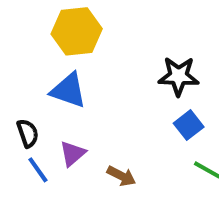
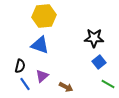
black semicircle: (28, 133) -> (20, 66), turned 32

